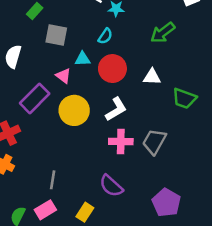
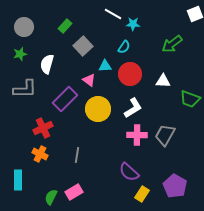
gray square: (56, 35) -> (83, 46), turned 36
gray line: (53, 180) -> (77, 155), moved
yellow rectangle: (85, 212) -> (142, 194), moved

